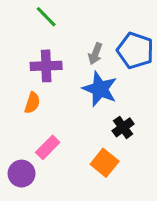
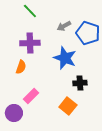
gray arrow: (95, 54) -> (64, 26), moved, turned 40
black cross: (123, 127) -> (80, 83), turned 32

